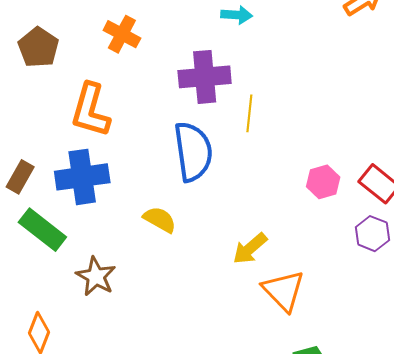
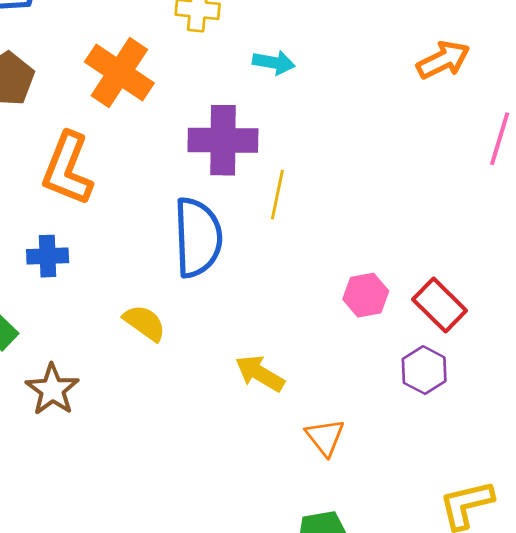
orange cross: (122, 34) -> (119, 73), size x1.4
blue cross: (82, 177) -> (48, 256), size x0.6
yellow arrow: (250, 249) -> (260, 373), turned 66
orange triangle: (284, 291) -> (325, 437), moved, size x0.7

